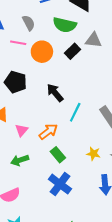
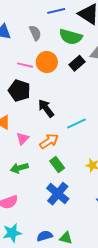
pink line: (18, 43) -> (25, 65), moved
black arrow: (55, 93) -> (46, 108), moved
cyan line: (75, 112) -> (77, 124), turned 36

